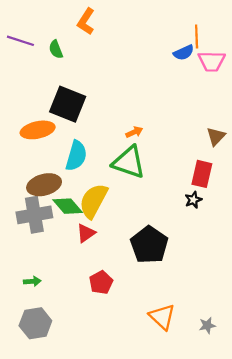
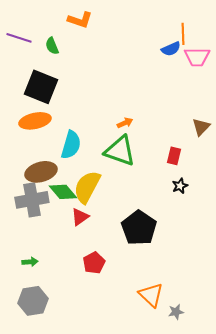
orange L-shape: (86, 21) -> (80, 20), turned -105
black square: (68, 104) -> (41, 87), moved
red rectangle: (202, 174) -> (174, 156), moved, size x0.7
gray star: (207, 325) -> (176, 312), moved

